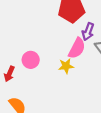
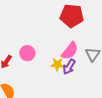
purple arrow: (88, 32) -> (69, 67), moved

